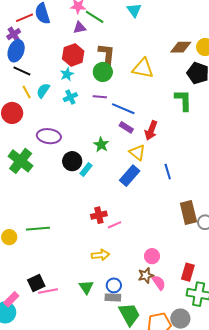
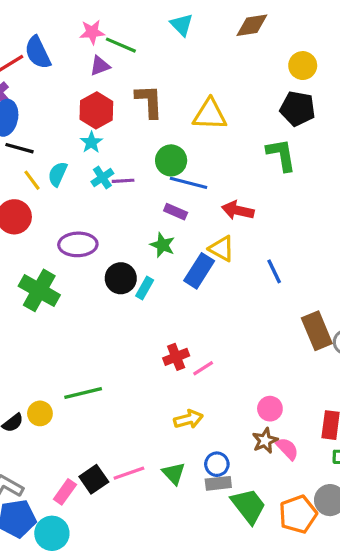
brown diamond: (181, 47) -> (252, 25), moved
green circle: (103, 72) -> (171, 160), moved
purple line: (100, 97) -> (123, 181), moved
purple rectangle: (126, 127) -> (176, 212), moved
red arrow: (151, 130) -> (238, 210), turned 90
blue rectangle: (130, 176) -> (199, 271), moved
pink line: (48, 291) -> (129, 473), moved
pink rectangle: (11, 299) -> (65, 492), moved

